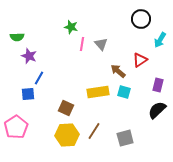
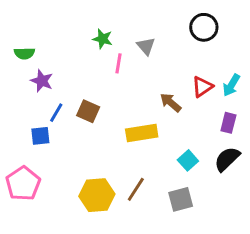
cyan arrow: (160, 40) -> (231, 85), moved
gray triangle: (101, 44) -> (146, 46), moved
cyan square: (124, 92) -> (188, 160), moved, turned 32
brown square: (66, 108) -> (88, 111), moved

